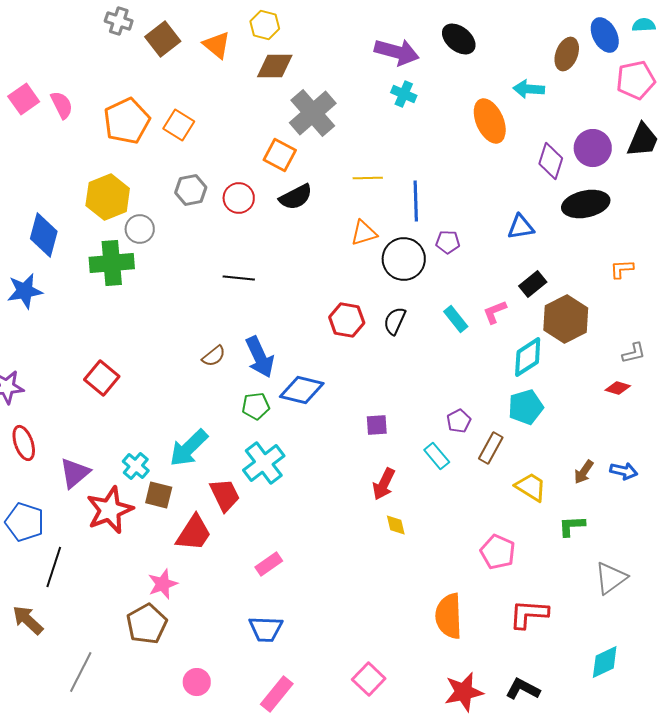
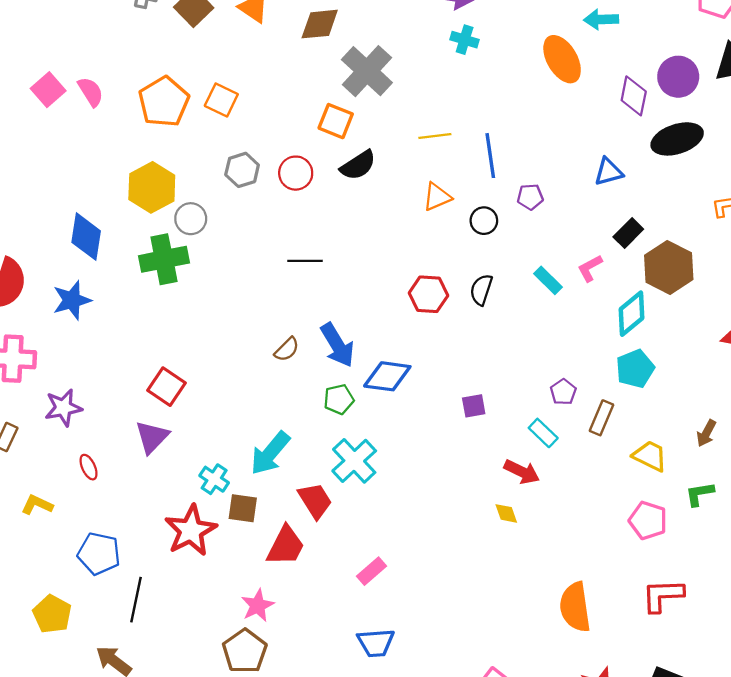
black circle: (404, 259) -> (484, 221), size x0.6
red ellipse: (24, 443) -> (89, 467), size x0.7
purple triangle: (75, 473) -> (152, 437), moved
red arrow: (384, 484) -> (522, 472), moved, turned -84
pink pentagon: (498, 552) -> (648, 520), moved

